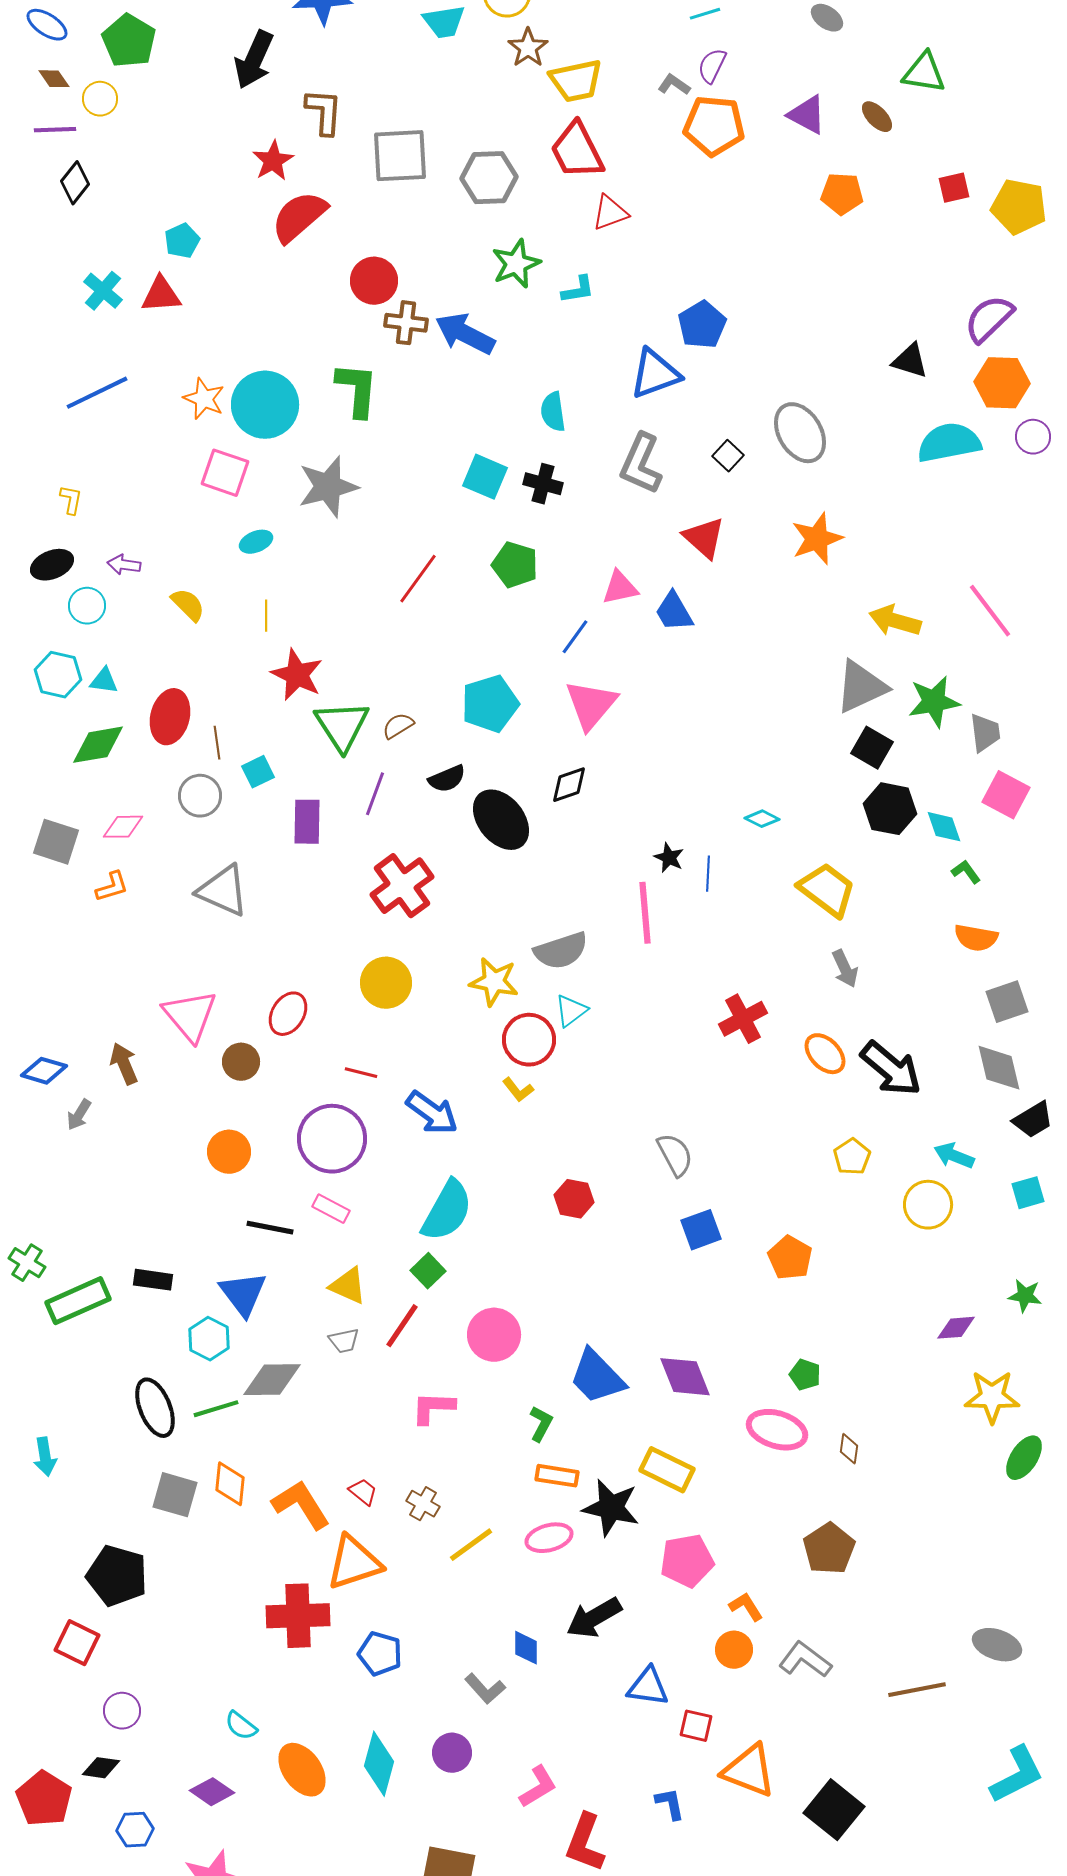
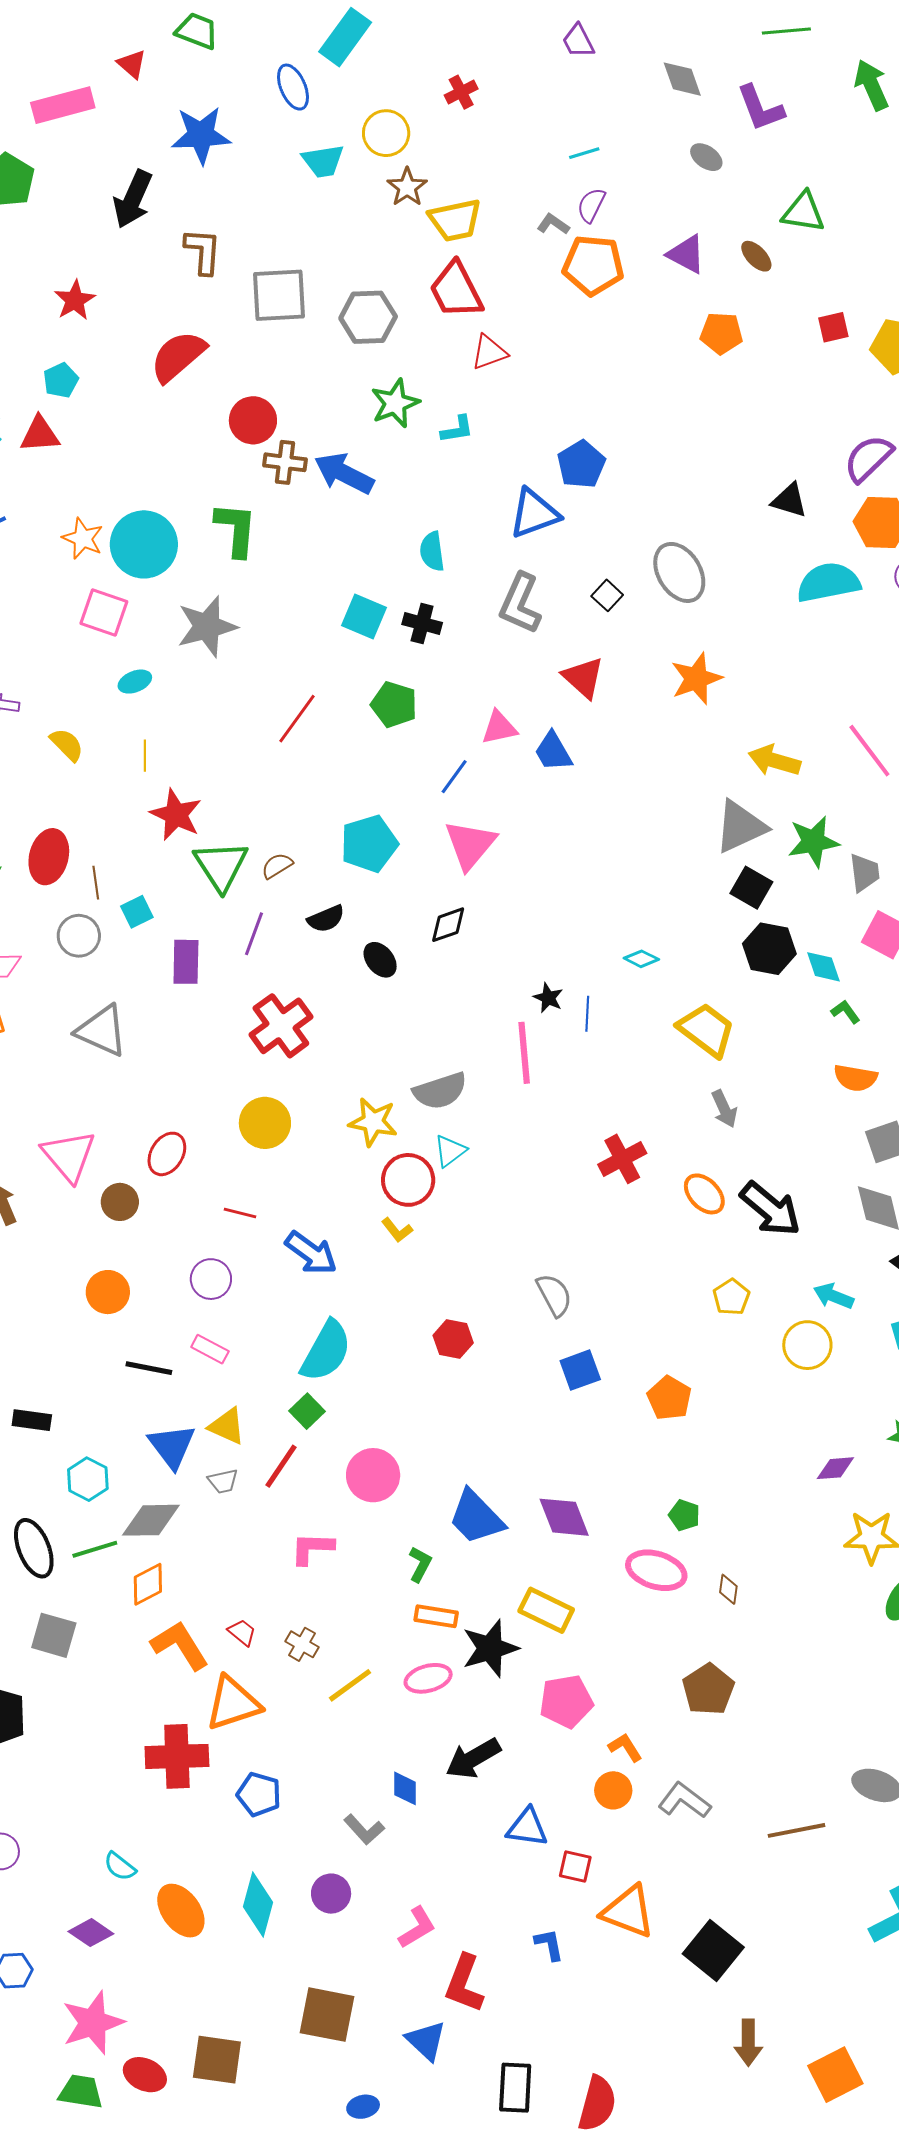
red star: (273, 161) -> (75, 300), moved
black ellipse: (501, 820) -> (380, 960), size x0.6
purple circle: (332, 1139) -> (211, 1279), size x0.6
blue triangle: (243, 1294) -> (172, 1446), moved
orange diamond: (230, 1484) -> (148, 1584), moved, turned 57
black star: (611, 1508) -> (490, 1648), turned -30

